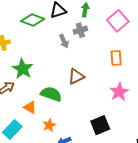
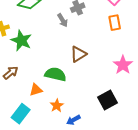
orange rectangle: (116, 58) -> (115, 23), moved
green star: (23, 69) -> (21, 40), moved
orange triangle: (30, 107) -> (36, 90), turned -40

